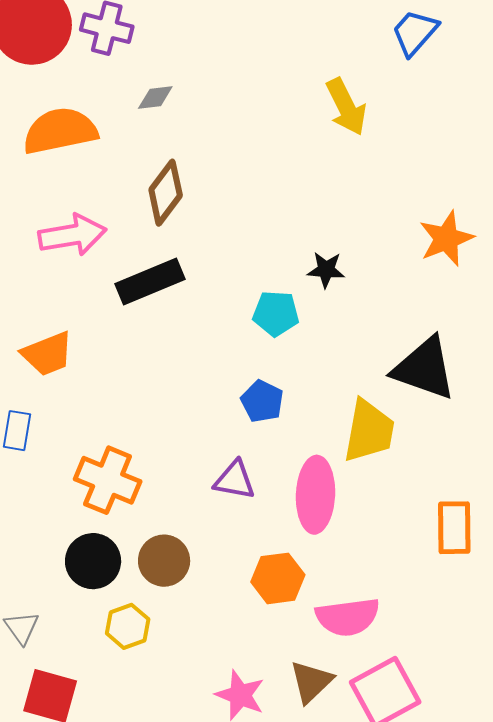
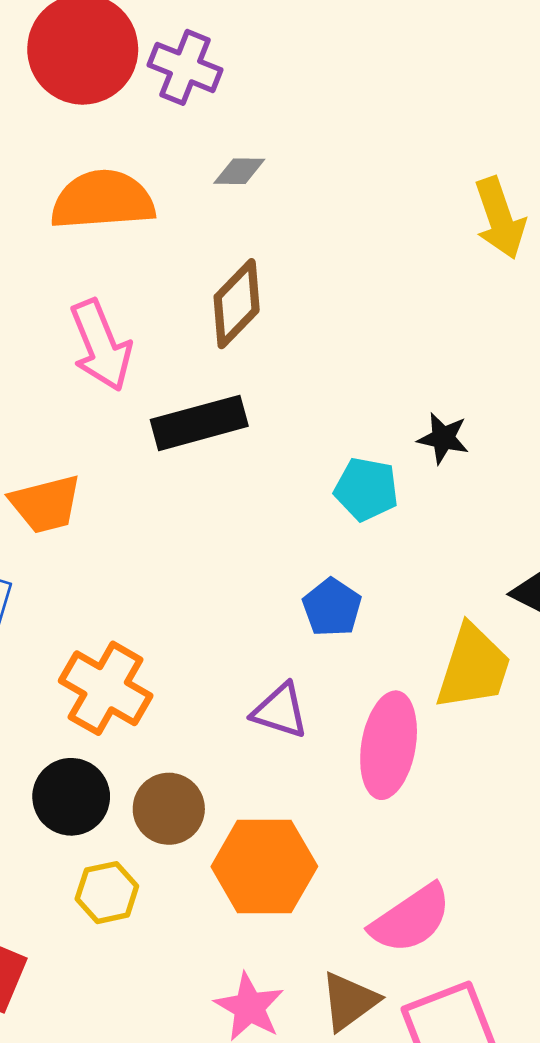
pink arrow: (72, 235) -> (101, 345), turned 70
orange hexagon: (278, 578) -> (264, 867), moved, size x1.4
pink semicircle: (348, 617) -> (411, 919), turned -34

